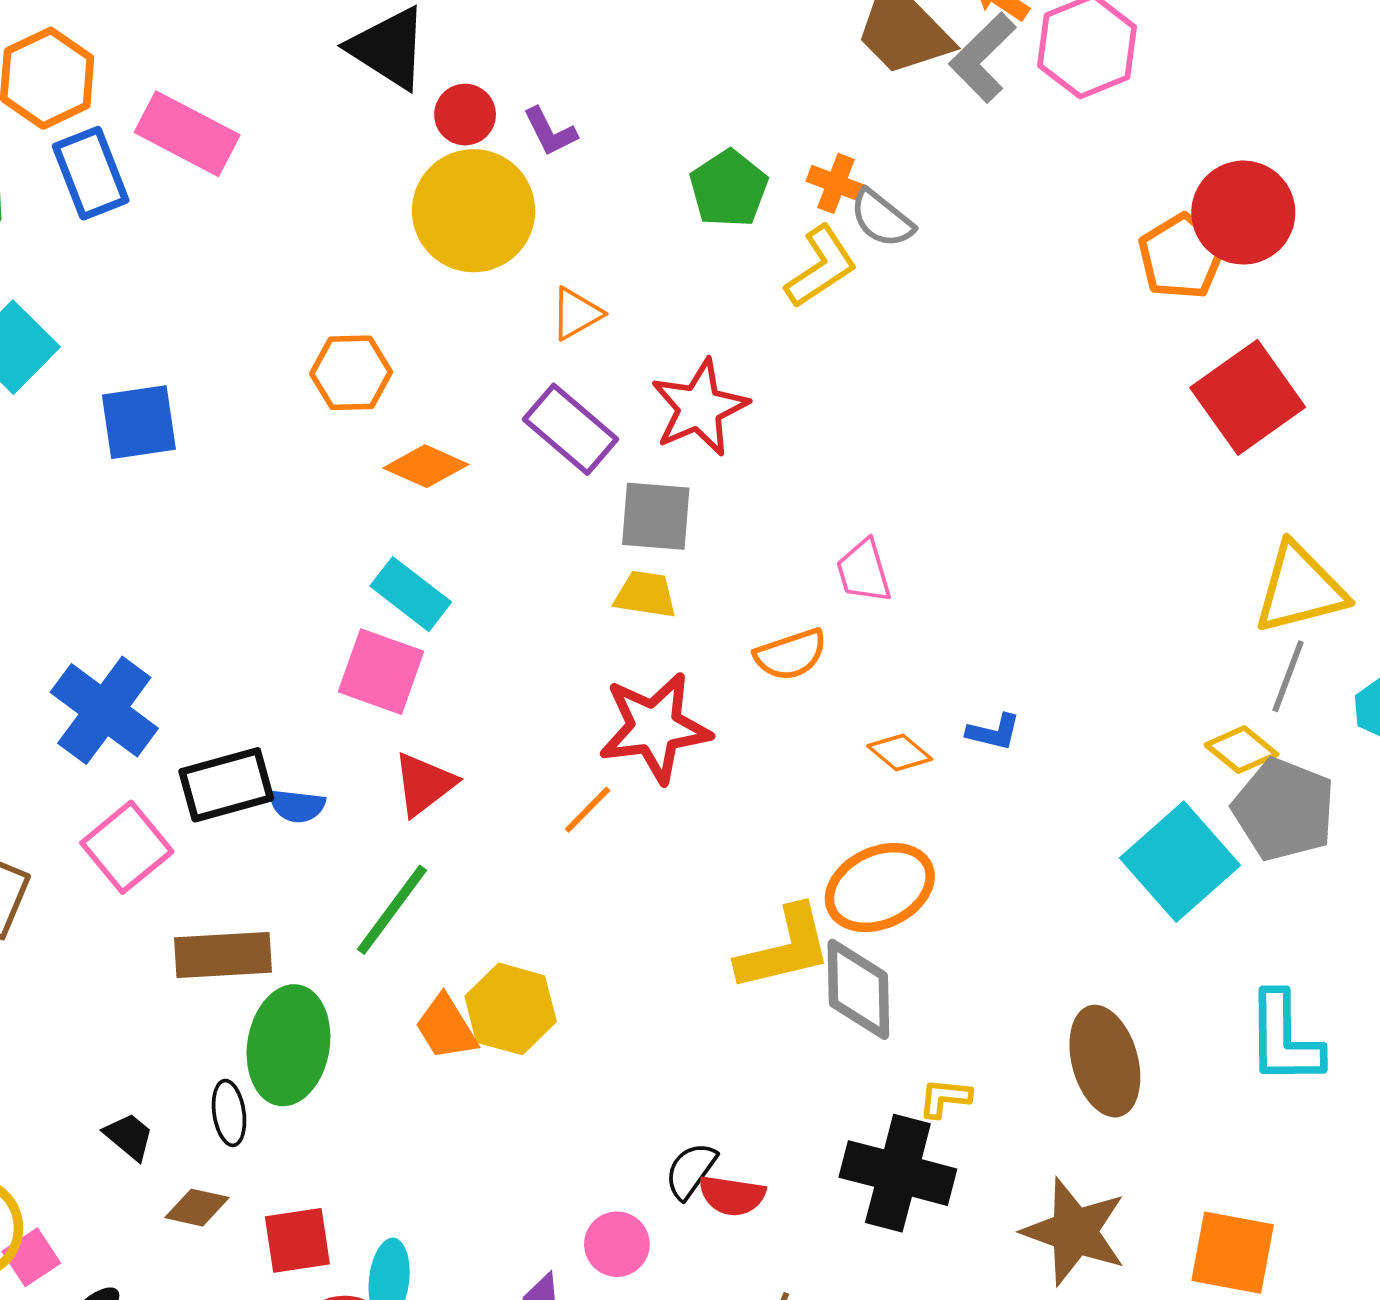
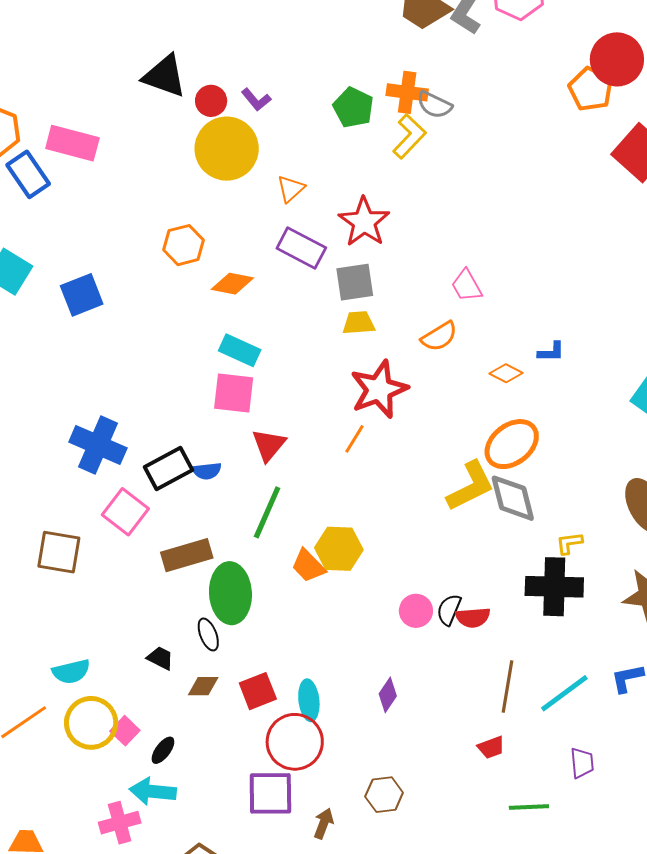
orange cross: (836, 183) -> (407, 92), size x1.4
pink circle: (617, 1244) -> (416, 611), moved

